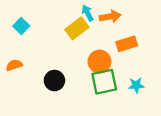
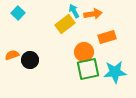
cyan square: (21, 26) -> (18, 13), moved
black circle: (54, 81) -> (30, 60), moved
cyan star: (136, 85) -> (115, 72), size x1.6

